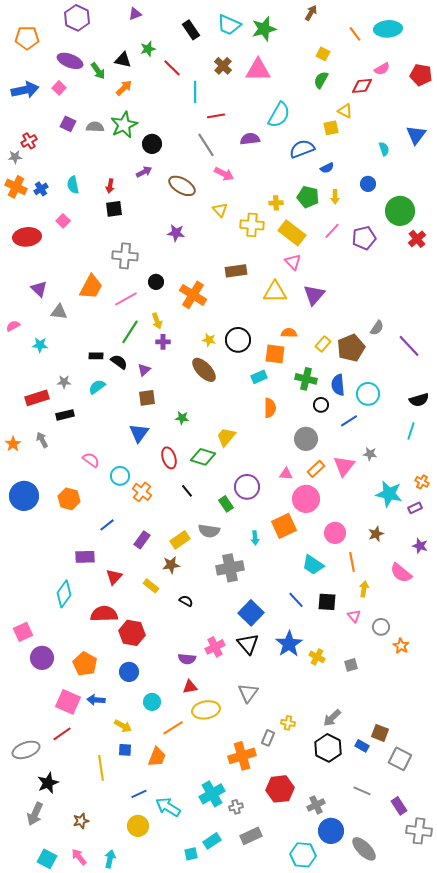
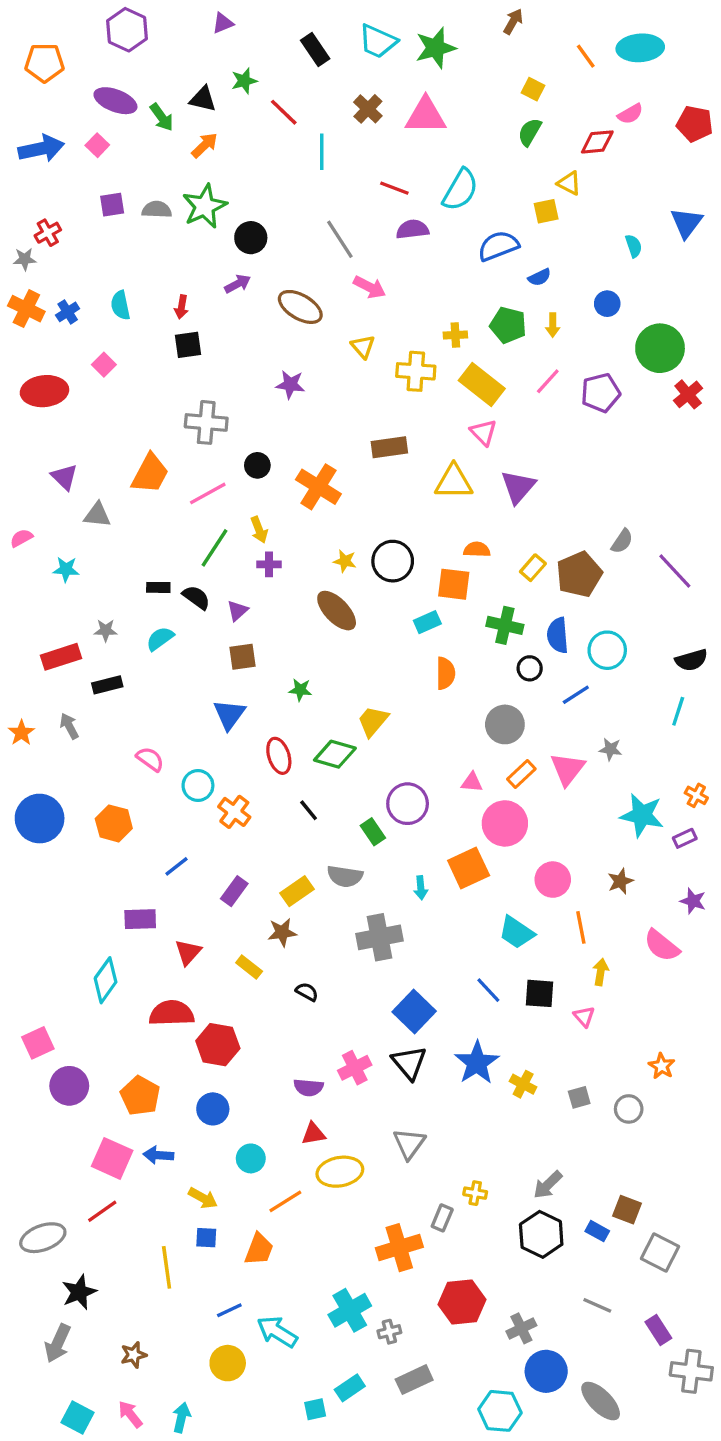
red line: (216, 116) -> (394, 188), moved, turned 30
purple square: (68, 124) -> (112, 205), turned -35
gray circle: (381, 627) -> (629, 1109), moved

